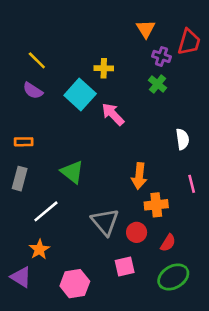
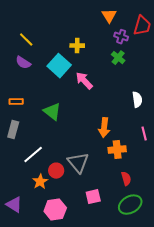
green triangle: (72, 172) -> (52, 112), moved
red circle: (137, 232) -> (56, 171), moved
red semicircle: (168, 243) -> (126, 179), turned -48
orange star: (39, 249) -> (40, 182), moved

